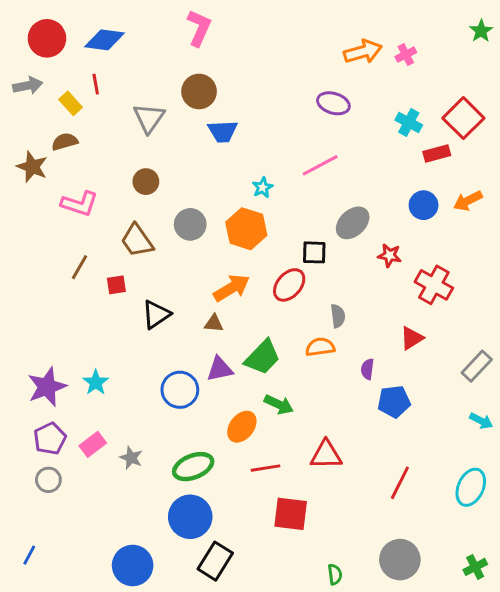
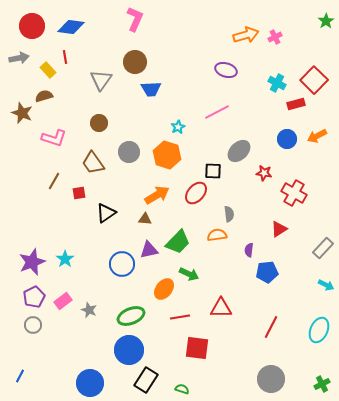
green semicircle: (335, 574) -> (182, 389), moved, turned -64

